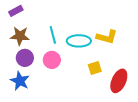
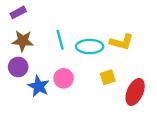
purple circle: (25, 58) -> (18, 67), moved
pink circle: (52, 60) -> (64, 78), moved
blue star: (20, 81) -> (39, 86), moved

